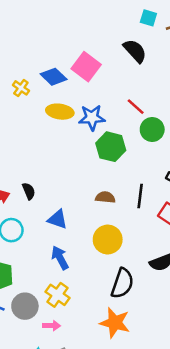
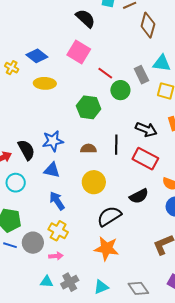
black semicircle: (135, 51) -> (85, 18), moved
pink square: (86, 67) -> (79, 52), moved
blue star: (92, 118) -> (53, 141), moved
black semicircle: (29, 191) -> (26, 150), size x1.5
black semicircle: (122, 283) -> (109, 216), turned -135

